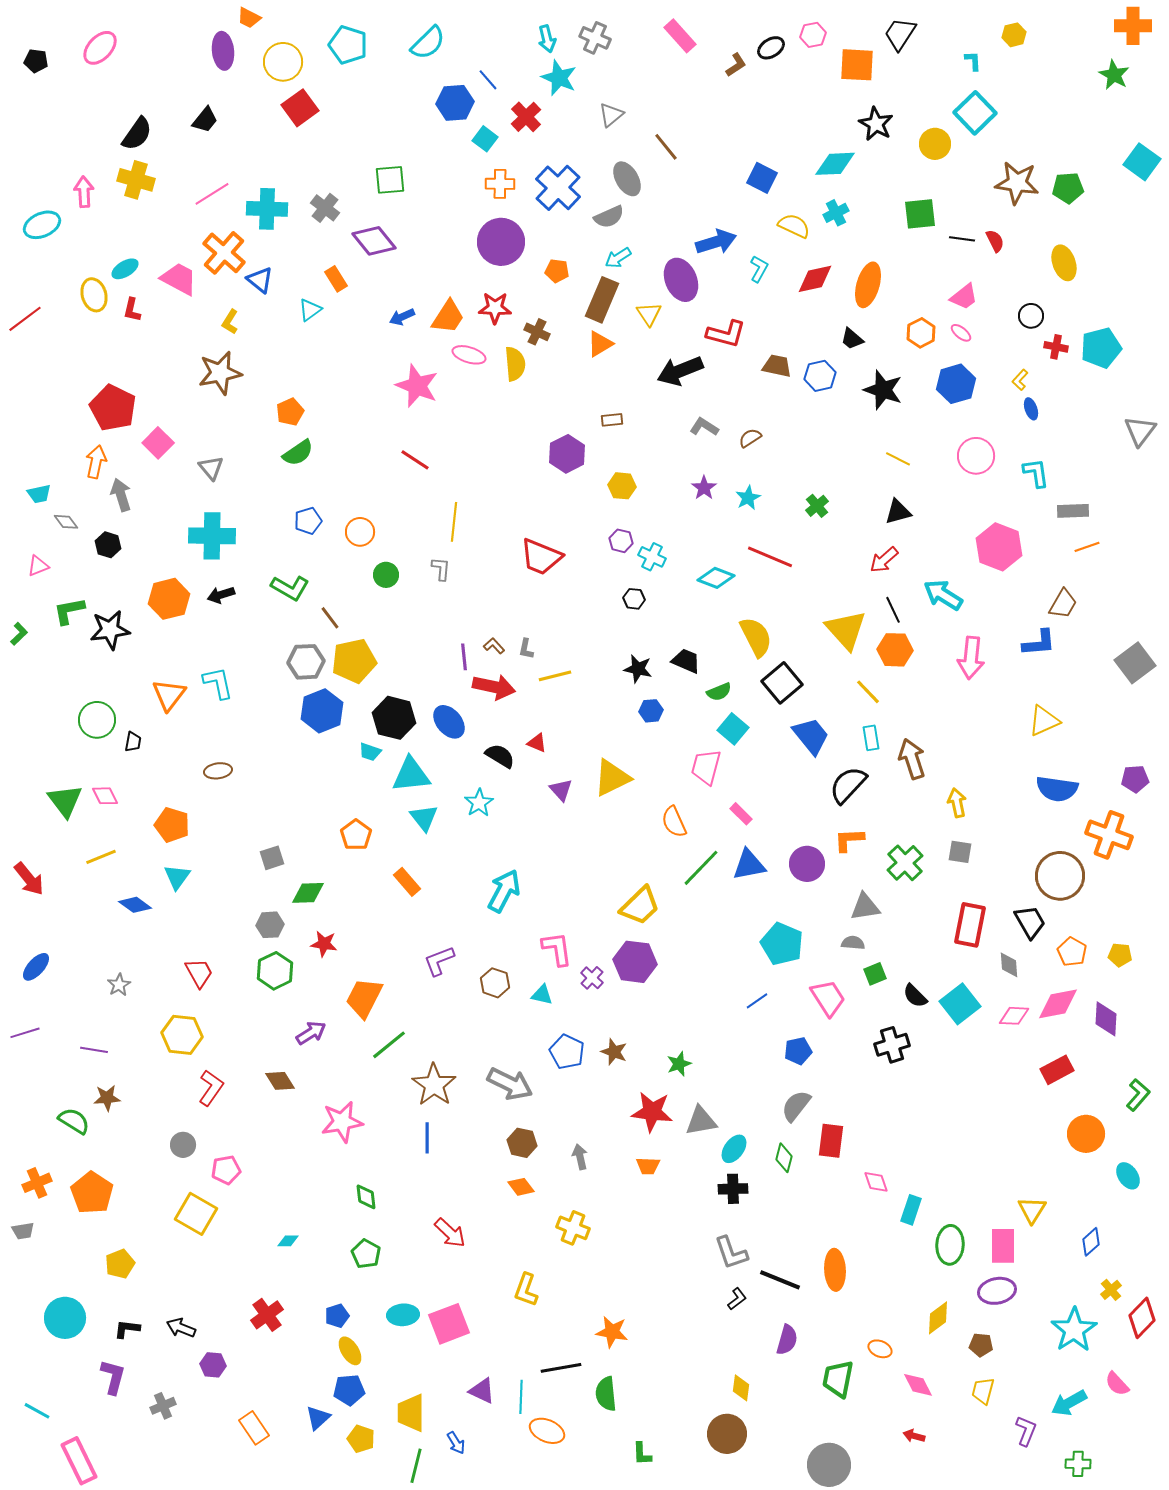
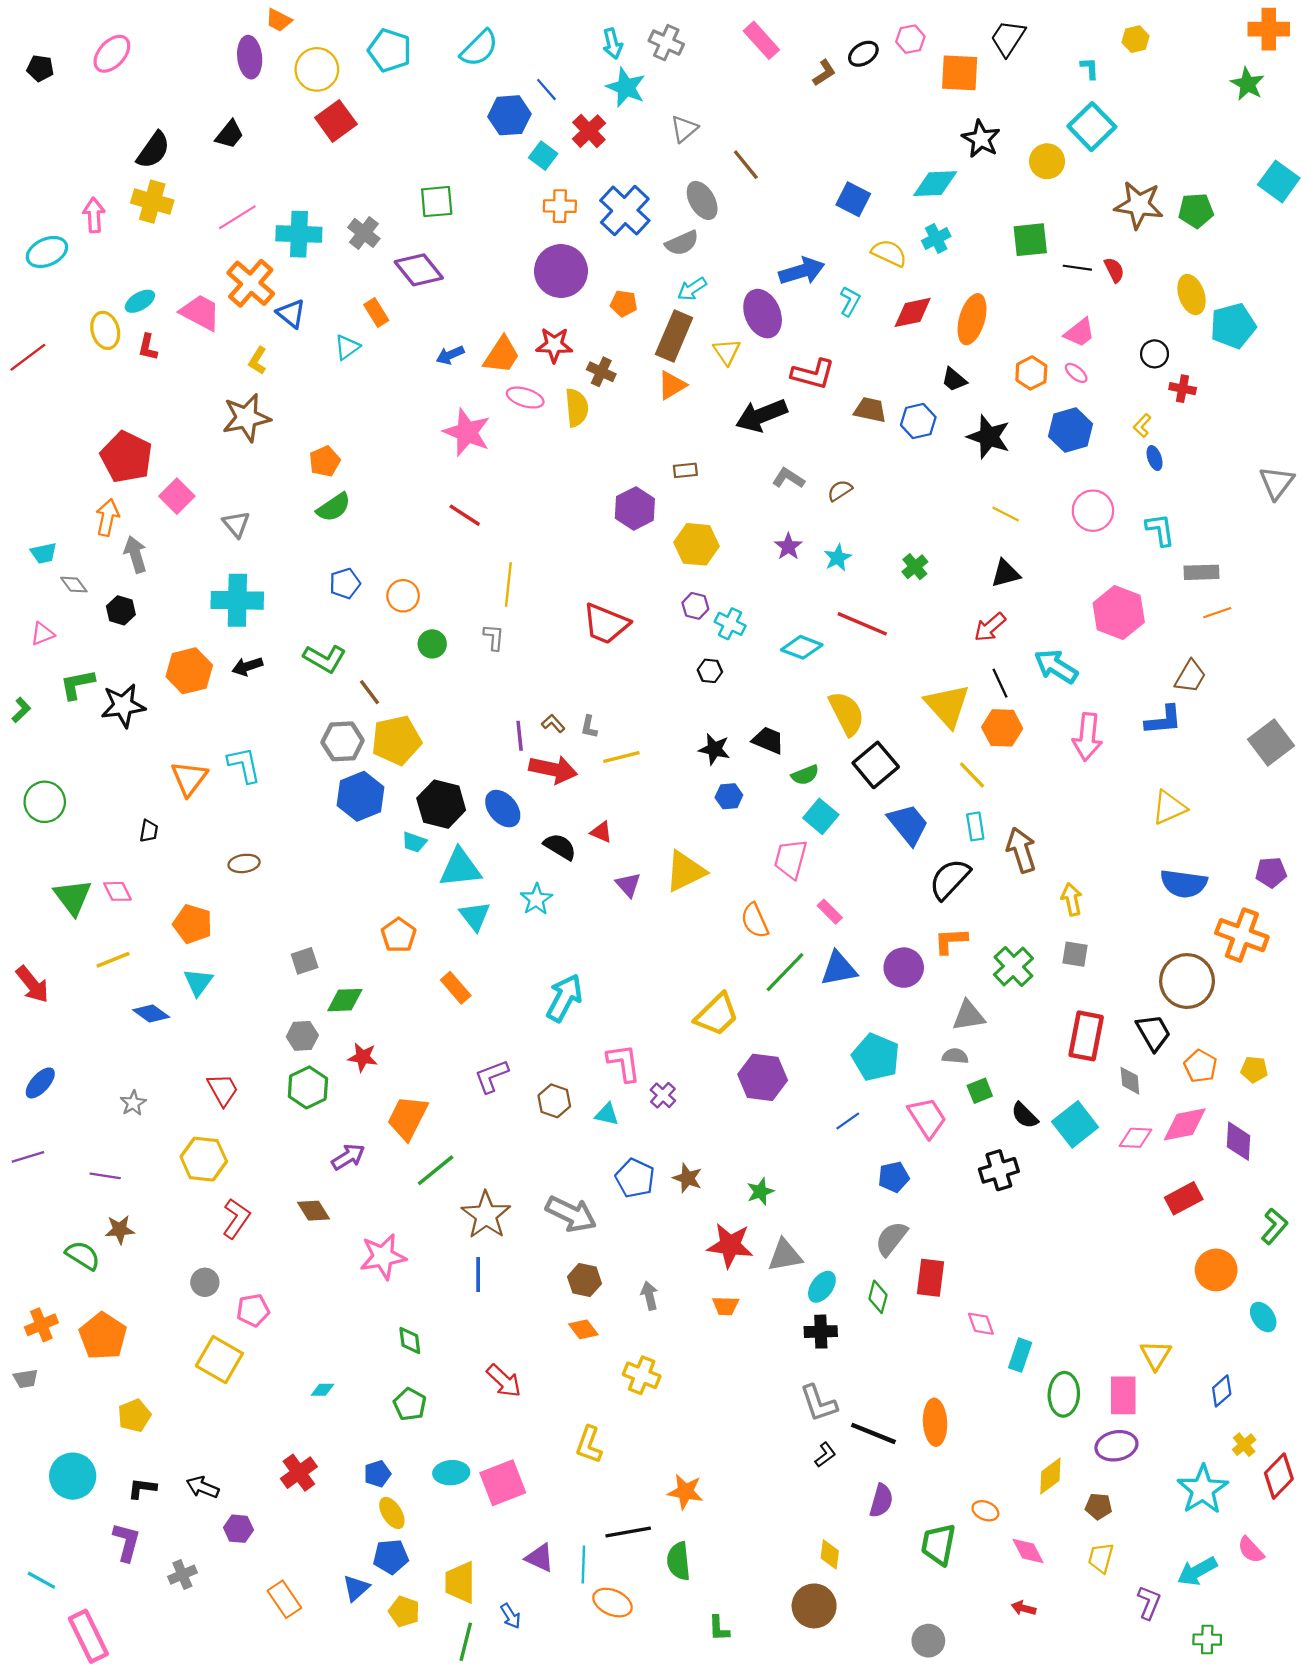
cyan pentagon: (1101, 348) -> (1233, 326), moved
yellow hexagon: (622, 486) -> (696, 544), size x1.4
green circle: (97, 720) -> (45, 802), moved
purple hexagon: (635, 962) -> (763, 1077), moved
gray circle: (829, 1465) -> (928, 1641), size x0.7

